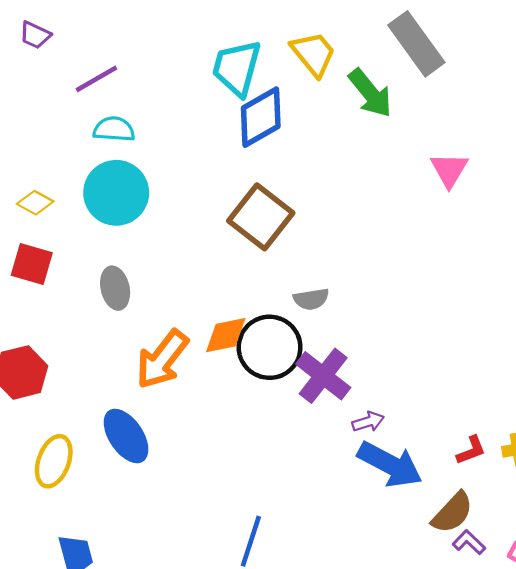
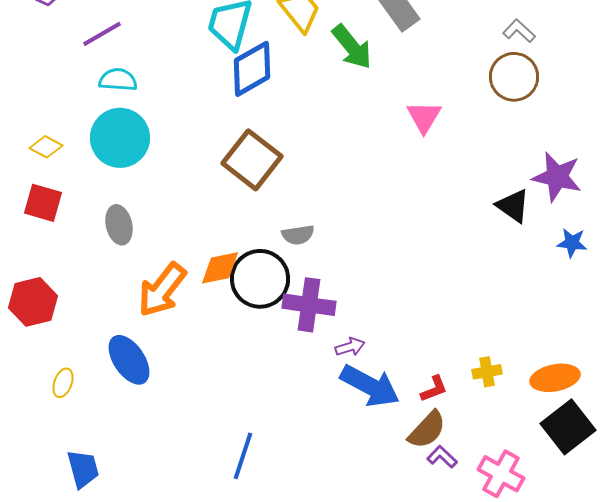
purple cross: (323, 376) -> (309, 305), turned -30
red L-shape: (471, 450) -> (434, 389), moved
yellow ellipse: (54, 461) -> (63, 383), size x0.6

